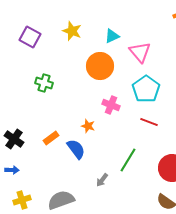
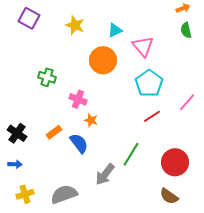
purple square: (30, 37) -> (29, 18), moved
pink cross: (111, 105) -> (78, 99), moved
red line: (149, 122) -> (152, 116), turned -54
gray arrow: (102, 180) -> (105, 174), size x1.6

